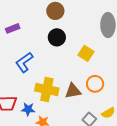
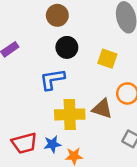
blue L-shape: (24, 62) -> (52, 79), moved, turned 40
brown triangle: (73, 91) -> (102, 109), turned 42

